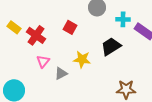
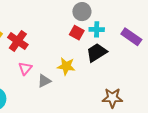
cyan cross: (123, 19) -> (97, 29), moved
red square: (70, 27) -> (77, 33), moved

